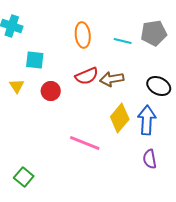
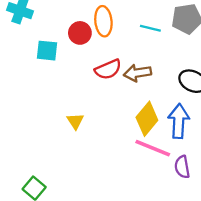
yellow triangle: (17, 86) -> (75, 121), moved
red circle: (51, 91) -> (80, 33), moved
pink line: (85, 143) -> (153, 148), moved

